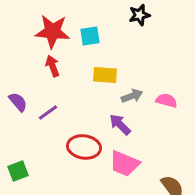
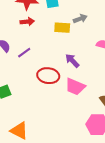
red arrow: (52, 66) -> (27, 22), turned 104
gray arrow: (132, 96) -> (80, 19), moved

